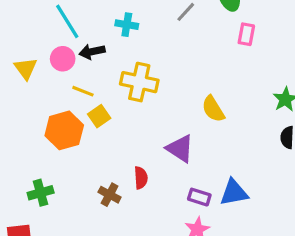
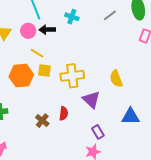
yellow cross: (139, 82) -> (72, 76), moved, turned -30
yellow square: (99, 116) -> (44, 71), turned 32
blue triangle: (234, 192) -> (131, 116), moved
purple rectangle: (199, 197) -> (98, 132), turned 32

